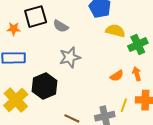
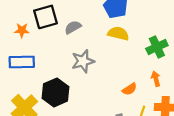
gray semicircle: (61, 26) -> (73, 27), turned 119
yellow semicircle: (115, 31) -> (118, 33), moved
orange semicircle: (117, 76) -> (130, 89), moved

